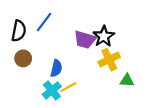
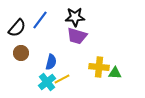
black semicircle: (19, 31) -> (17, 28), turned 30
black star: (104, 36) -> (75, 17), moved, turned 30
yellow cross: (109, 60) -> (99, 67), moved, turned 30

